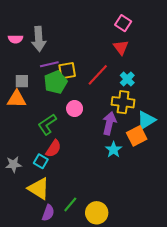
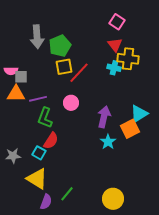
pink semicircle: (16, 39) -> (11, 71), moved
purple line: (49, 64) -> (38, 99), moved
red line: (98, 75) -> (79, 73), moved
cyan cross: (127, 79) -> (114, 68), moved, turned -32
green pentagon: (56, 82) -> (60, 46), moved
yellow cross: (123, 102) -> (128, 59), moved
green L-shape: (47, 124) -> (45, 118), turned -35
yellow circle: (97, 213) -> (113, 199), moved

